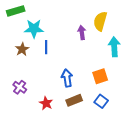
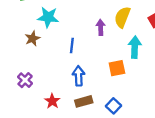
blue line: (46, 47) -> (72, 46), moved
orange square: (100, 76) -> (117, 68), moved

